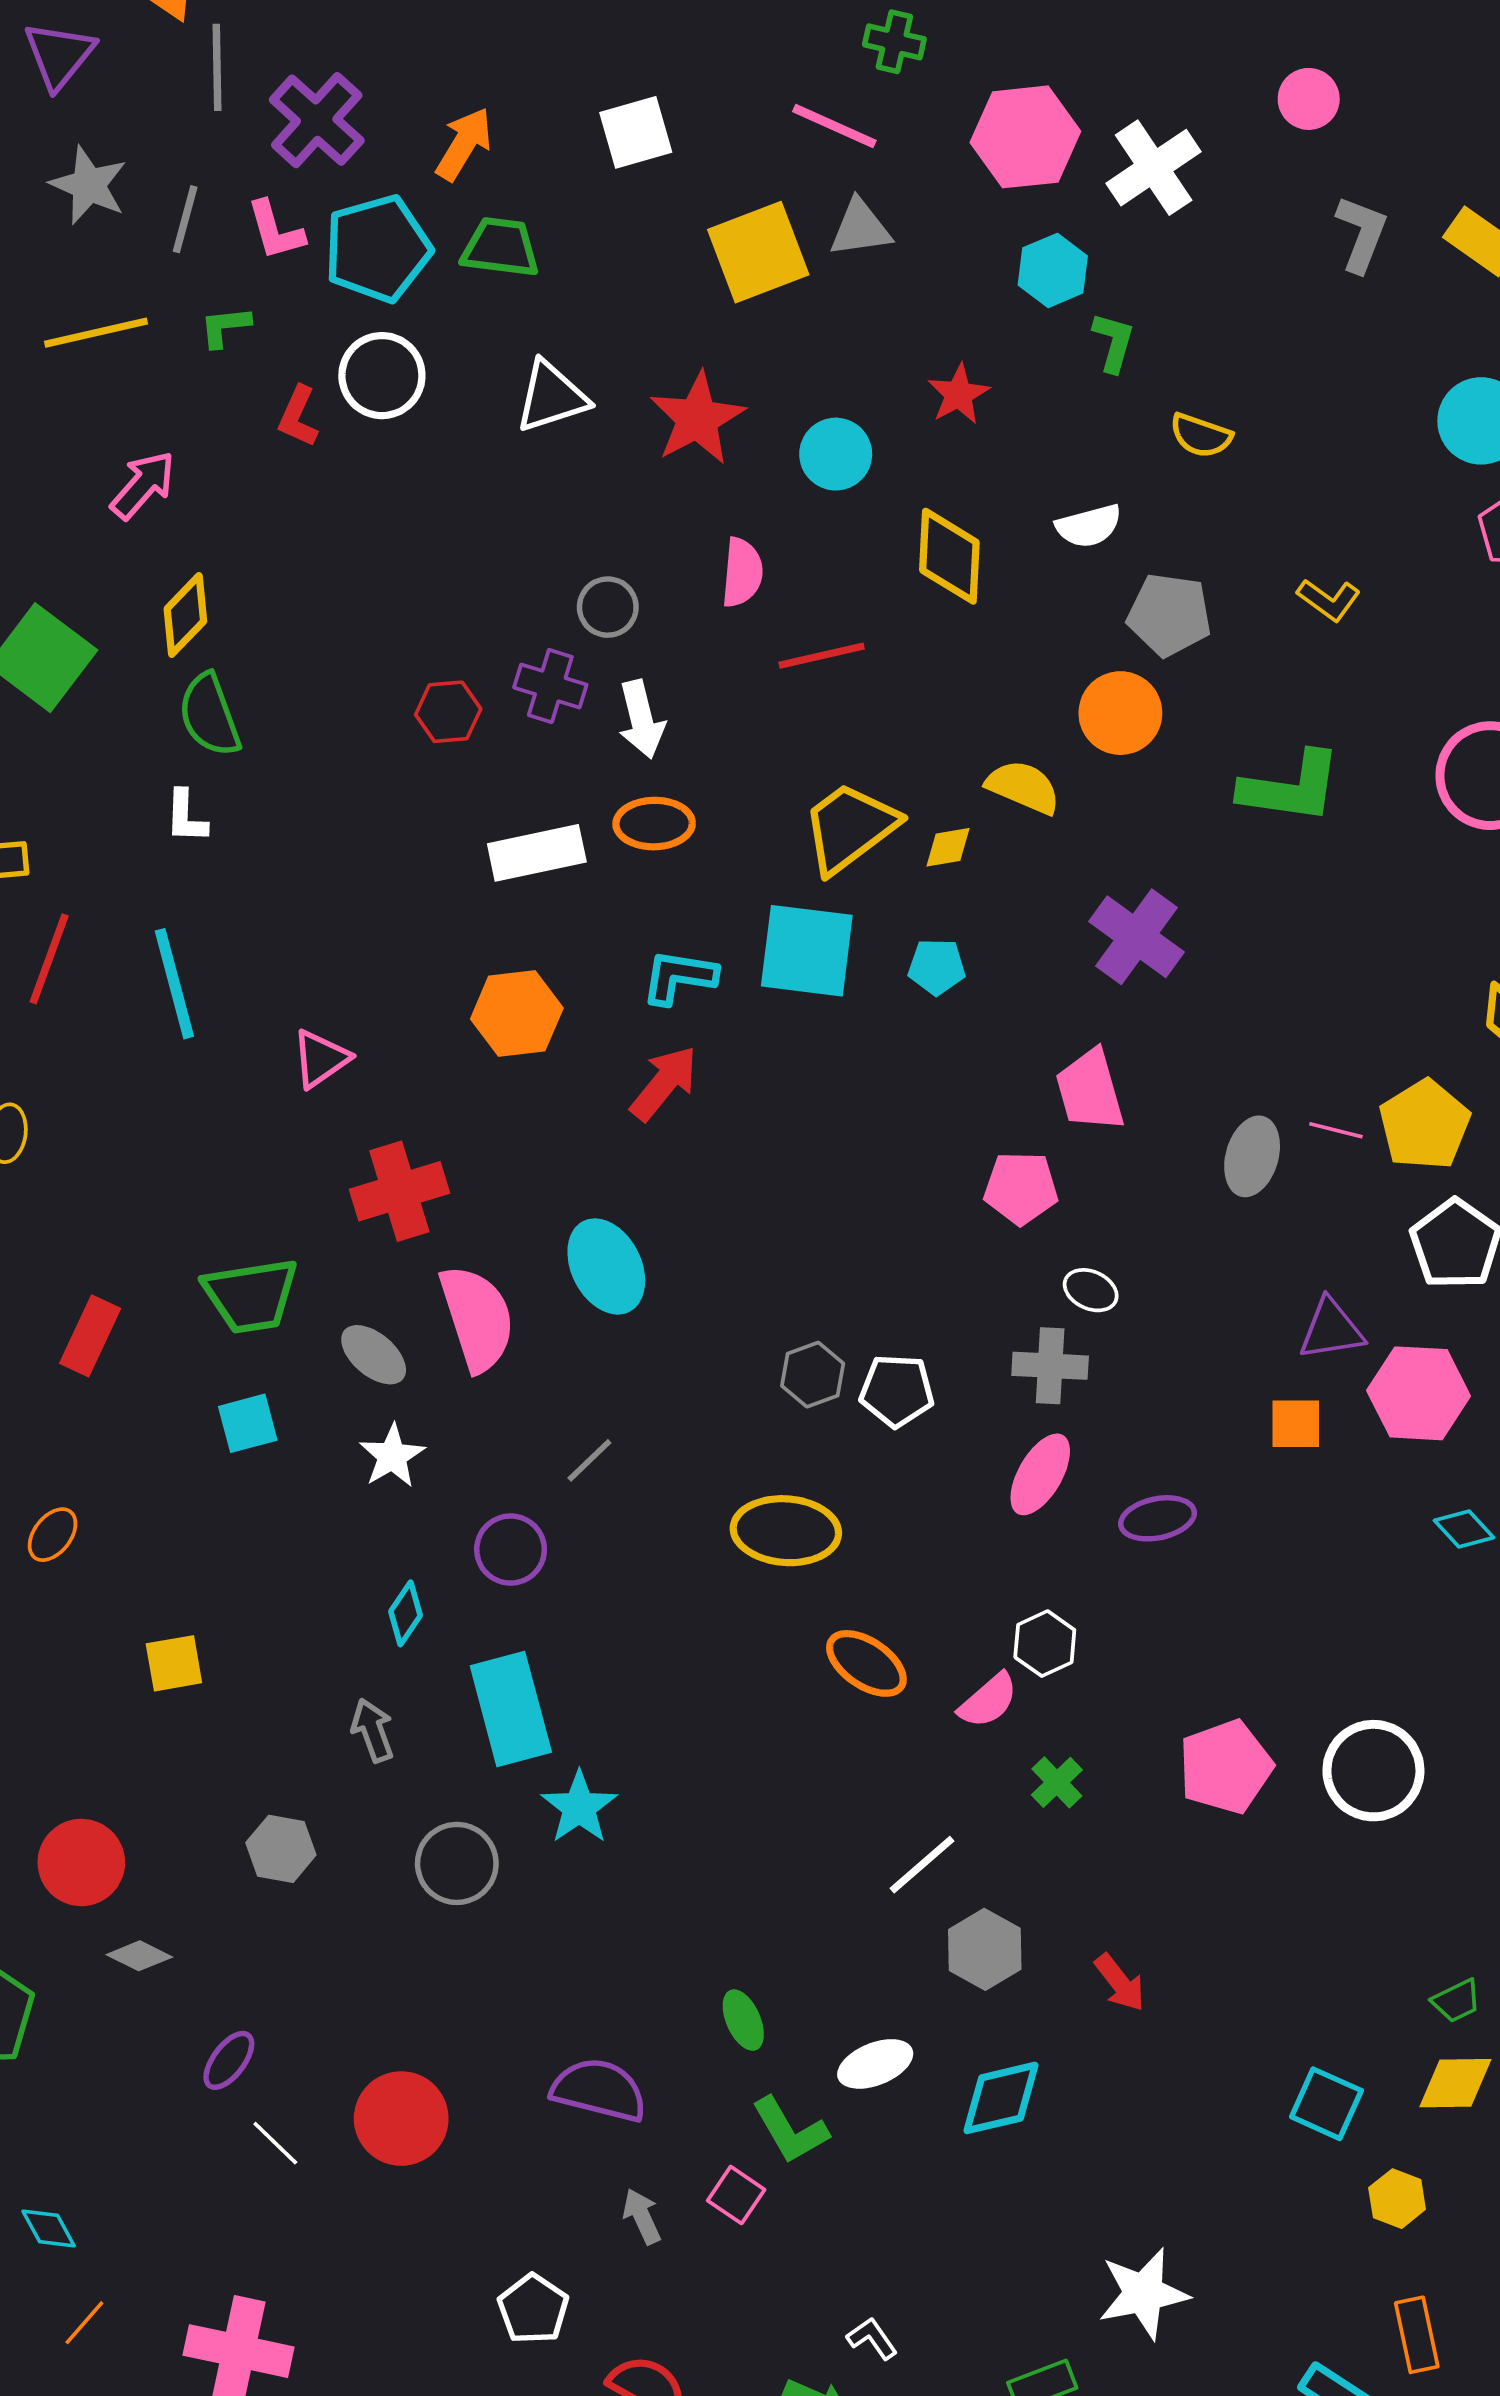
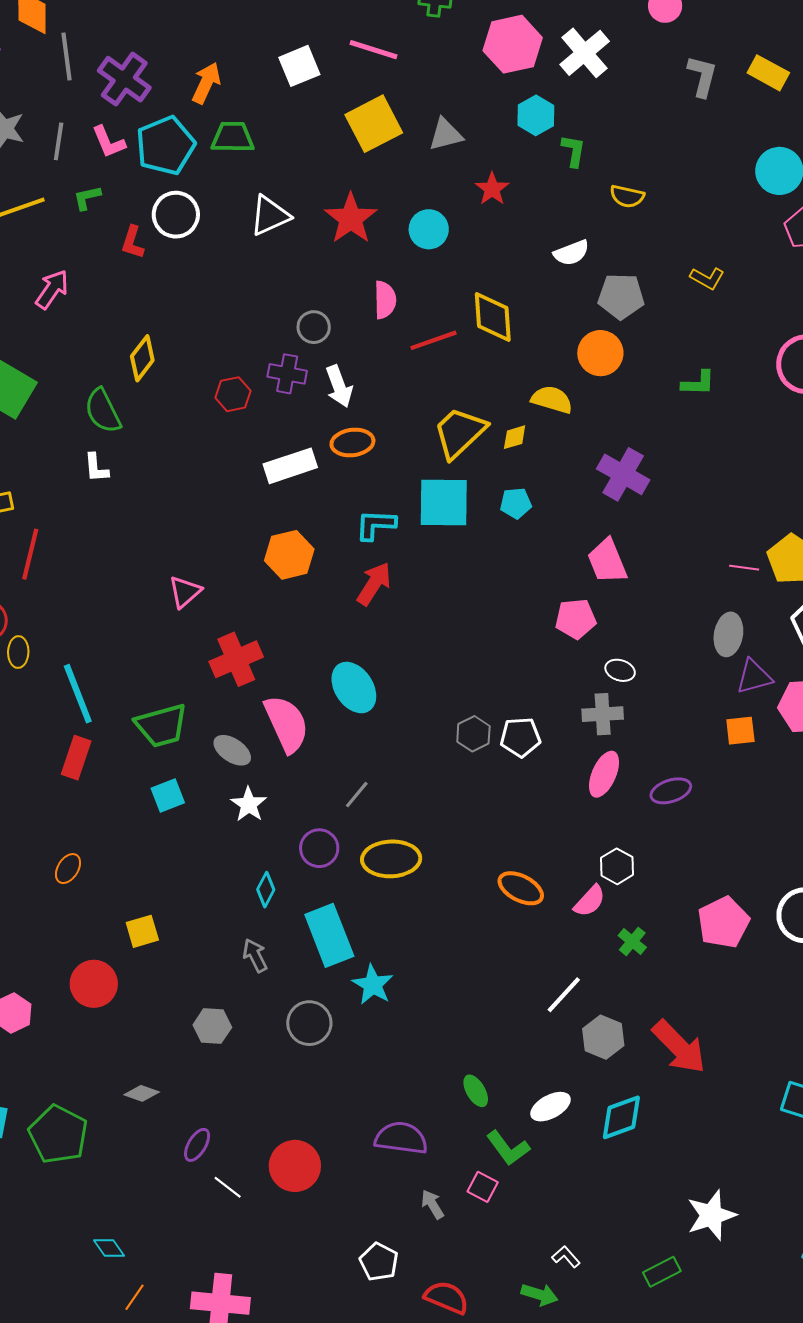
pink line: (834, 126) -> (374, 50), moved
gray triangle: (860, 228) -> (446, 134), moved
yellow diamond: (949, 556) -> (493, 317), moved
yellow diamond: (185, 615) -> (142, 358), moved
green L-shape: (1291, 787) -> (698, 383), size x0.6
cyan line: (174, 984) -> (78, 694), moved
gray ellipse: (1252, 1156) -> (728, 634), moved
yellow ellipse: (786, 1531) -> (391, 859), moved
red circle: (81, 1862) -> (94, 984), moved
red arrow: (1120, 1983) -> (679, 1047), size x1.8

